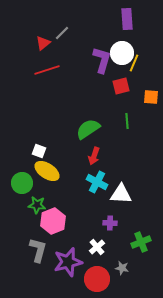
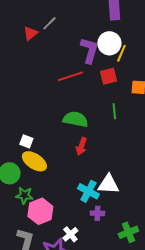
red line: (47, 70) -> (70, 76), moved
green semicircle: (88, 129) -> (75, 119), turned 45
cyan cross: (97, 182) -> (88, 191), moved
white cross: (97, 247) -> (70, 234), moved

